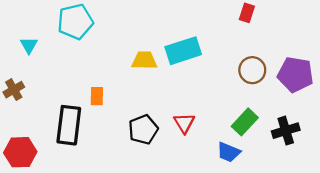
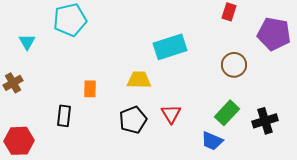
yellow trapezoid: (144, 60) -> (139, 80), moved
purple pentagon: (295, 74) -> (274, 34), moved
black rectangle: (69, 125) -> (64, 116), size x0.6

